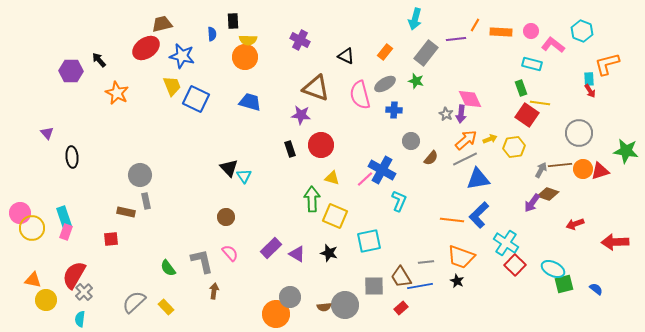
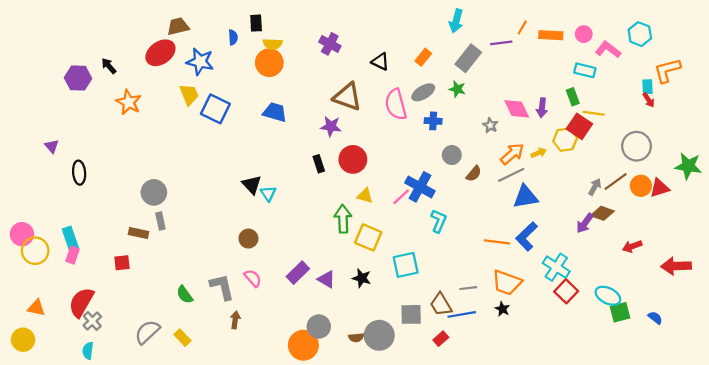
purple arrow: (461, 114) -> (542, 108), moved
yellow hexagon: (514, 147) -> (565, 140), moved
brown line: (560, 165) -> (616, 181), turned -30
yellow circle: (46, 300) -> (23, 340), moved

